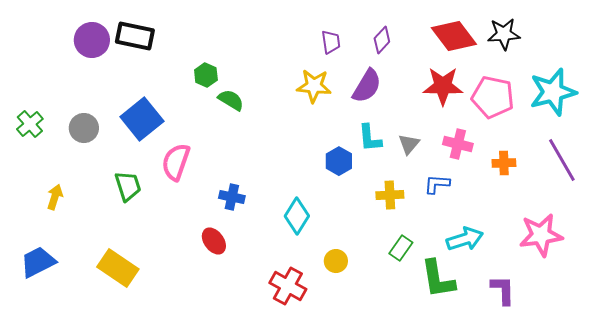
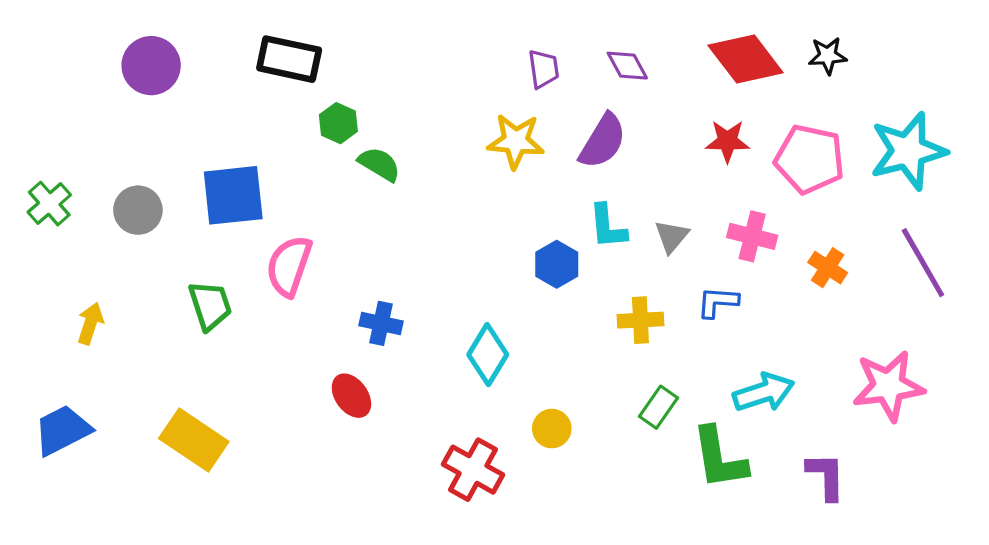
black star: (504, 34) -> (828, 56), size x0.7
black rectangle: (135, 36) -> (289, 59), moved
purple diamond: (382, 40) -> (627, 66), turned -72
red star: (443, 86) -> (727, 141), size x0.7
blue square: (142, 119) -> (233, 195), turned 33
orange cross: (504, 163) -> (828, 268), turned 35

